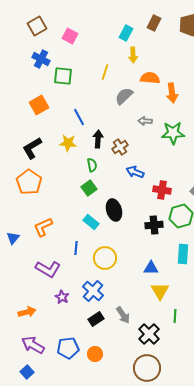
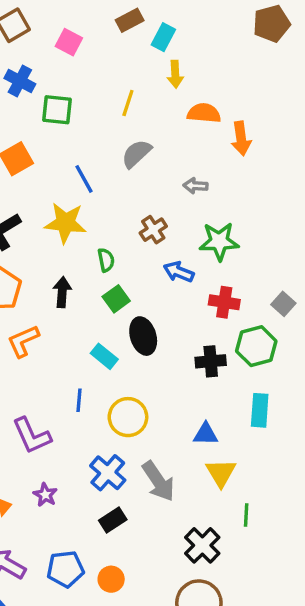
brown rectangle: (154, 23) -> (130, 20), moved, turned 35
gray semicircle: (124, 96) -> (136, 154), moved
green star: (173, 133) -> (219, 241), moved
black arrow: (98, 139) -> (62, 292), moved
yellow star: (68, 143) -> (65, 223), size x1.4
green square: (89, 188) -> (116, 299), moved
orange L-shape: (43, 227) -> (23, 341), moved
purple L-shape: (48, 269) -> (32, 436), turned 35
purple star: (62, 297) -> (45, 495), moved
gray arrow: (123, 315) -> (158, 481), moved, size x1.4

